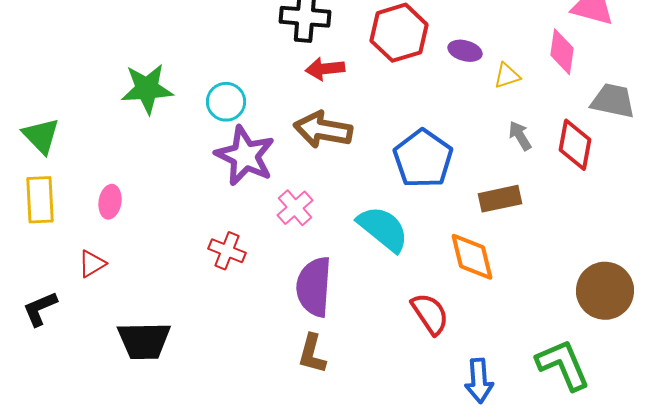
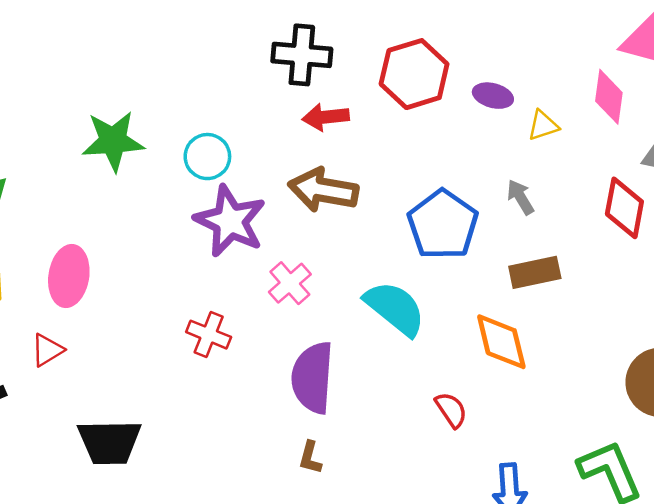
gray arrow: (520, 136) -> (520, 197), moved
pink ellipse: (110, 202) -> (69, 276), size x1.5
red semicircle: (430, 314) -> (451, 410), size x0.7
brown L-shape: (312, 354) -> (310, 458), size x0.7

